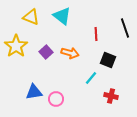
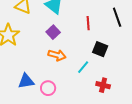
purple square: (46, 52) -> (53, 32), moved
orange arrow: (70, 53) -> (57, 55), moved

